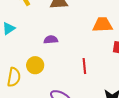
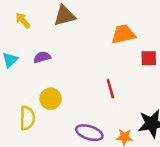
purple semicircle: (51, 40) -> (42, 57), moved

